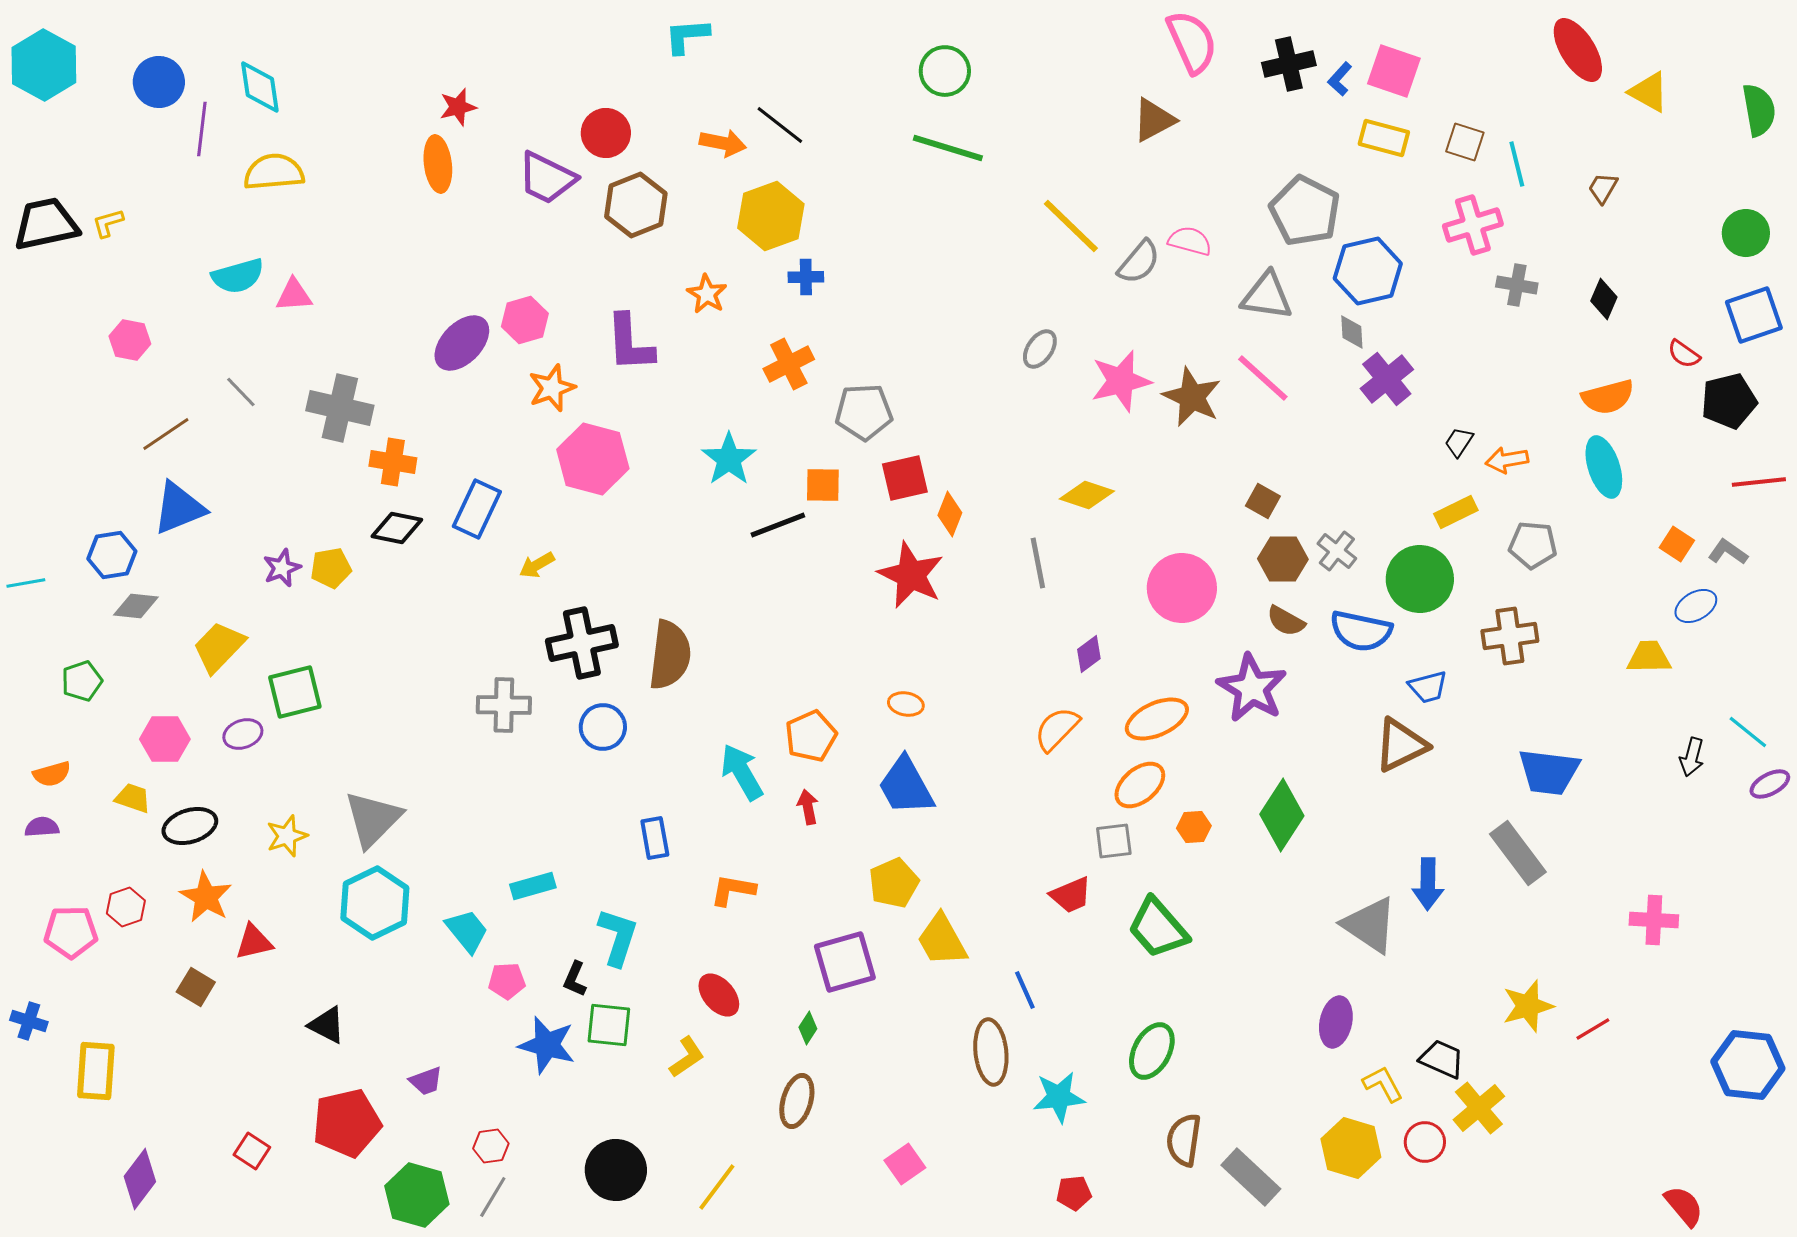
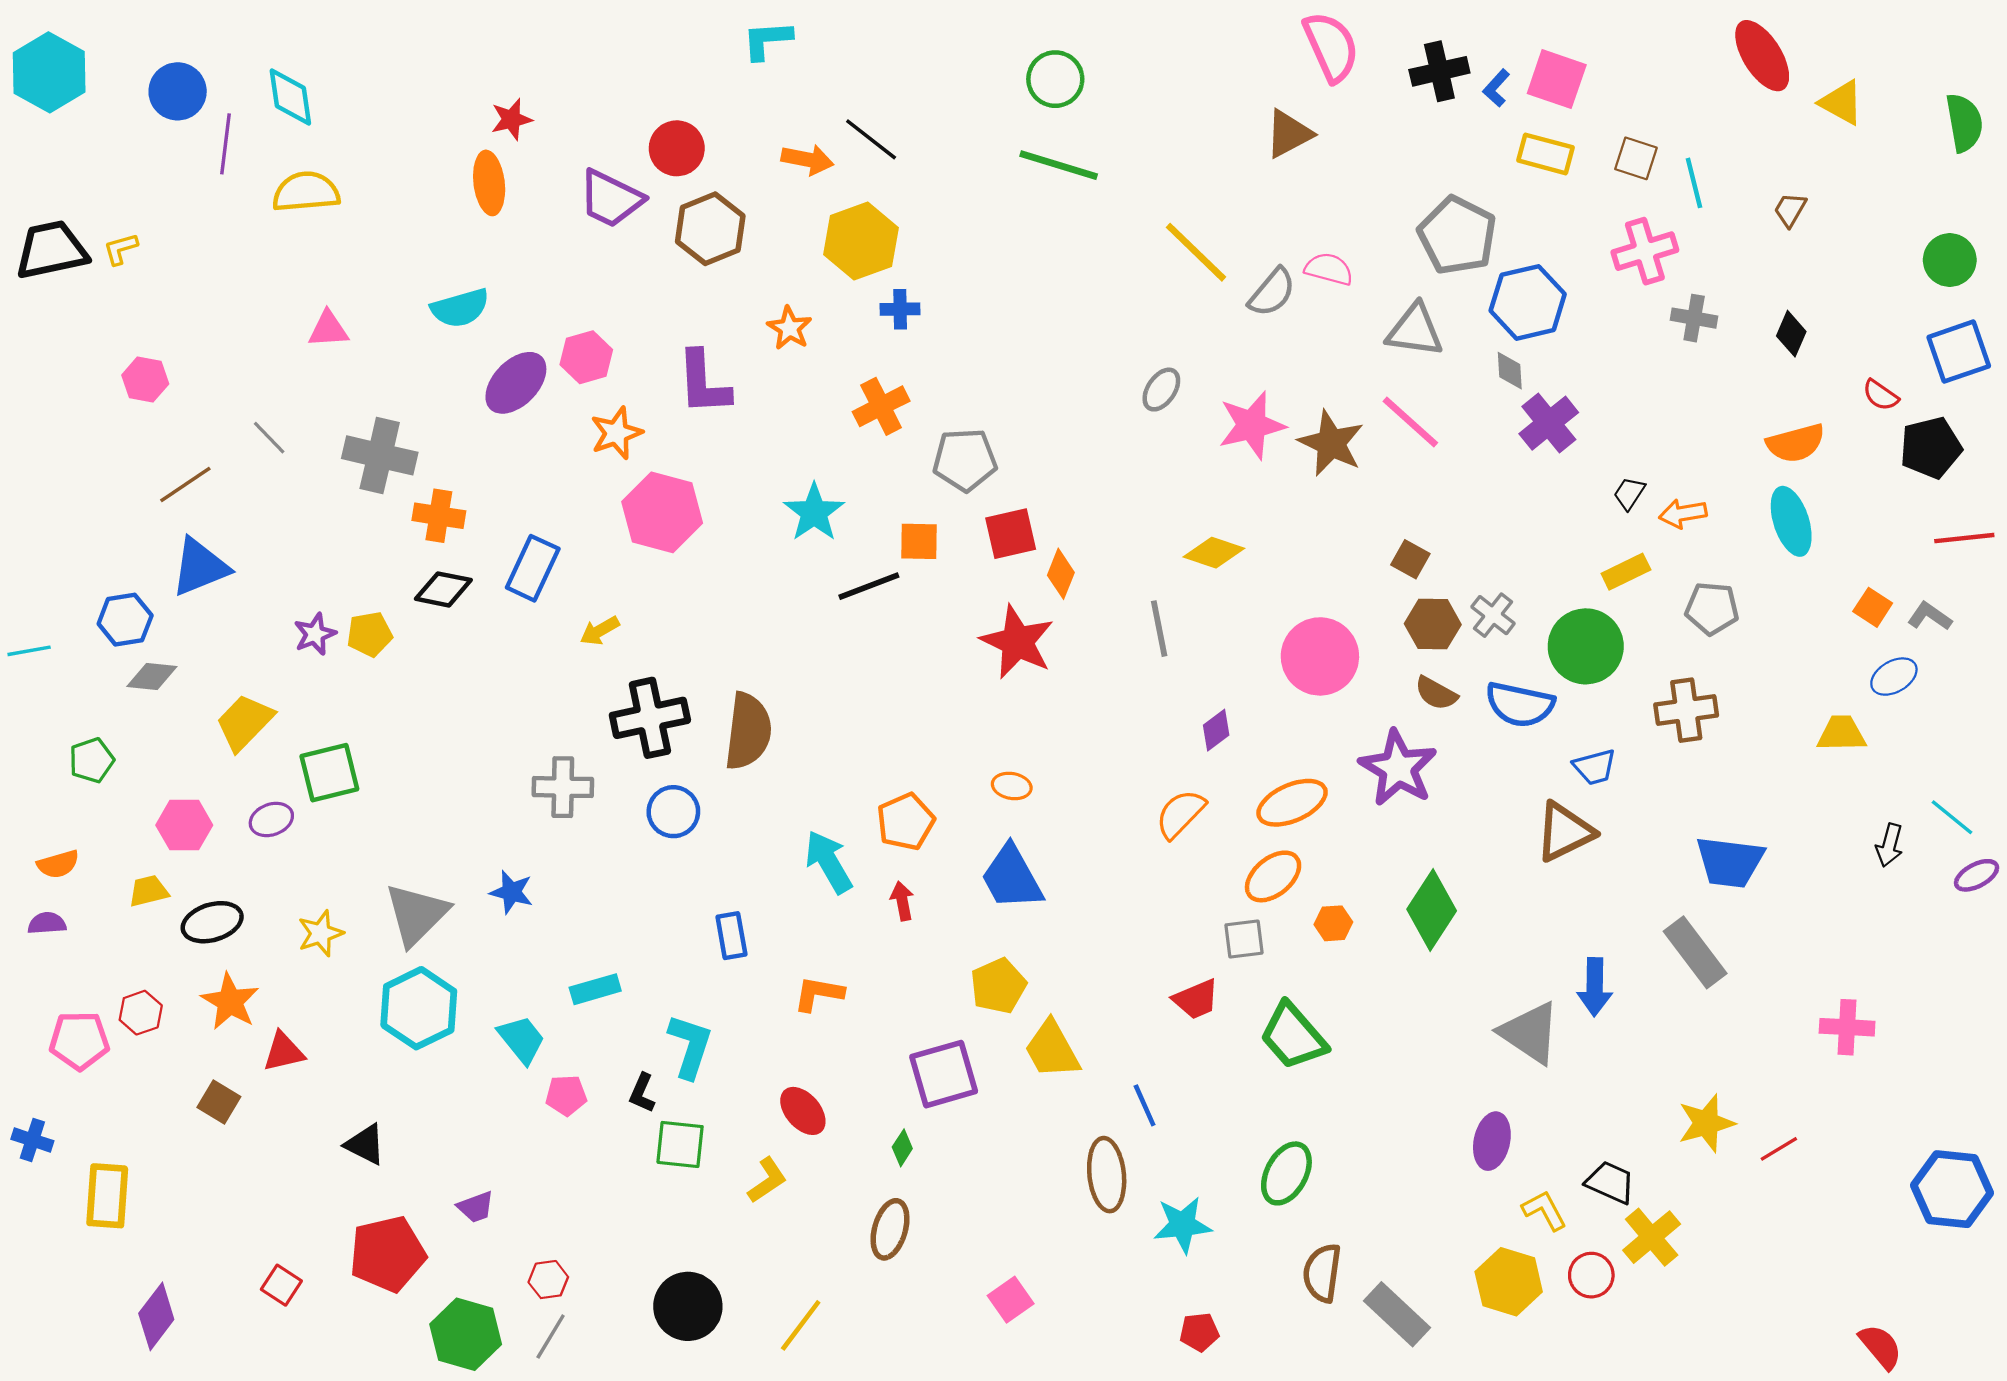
cyan semicircle: (238, 276) -> (460, 308), moved
yellow trapezoid: (133, 798) -> (149, 891), turned -33
blue star: (547, 1045) -> (511, 892), moved, size x0.7

